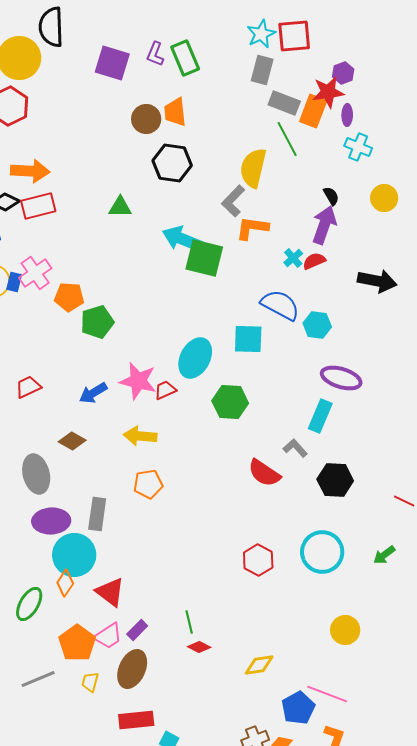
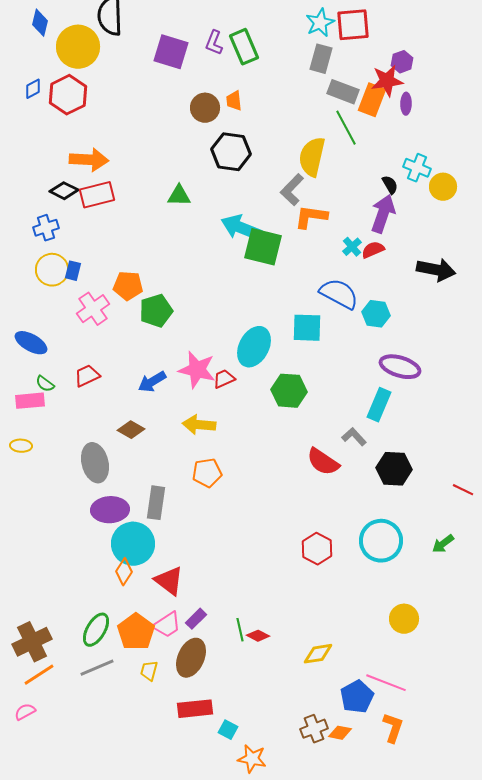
orange trapezoid: (175, 112) -> (234, 101), size x0.7
cyan cross: (358, 147) -> (417, 168), moved
pink cross: (35, 273) -> (93, 309), moved
green ellipse: (29, 604) -> (96, 630), moved
green line: (189, 622) -> (240, 630), moved

